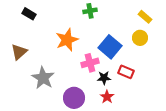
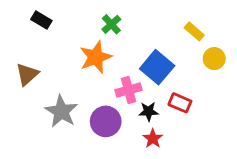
green cross: (90, 11) -> (111, 24), moved, turned -32
yellow rectangle: (145, 17) -> (194, 31), moved
yellow circle: (140, 38) -> (214, 59), moved
purple circle: (74, 98) -> (106, 121), moved

